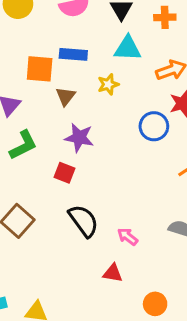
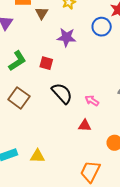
purple star: (79, 138) -> (66, 37), moved
green L-shape: (23, 145) -> (17, 61), moved

